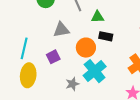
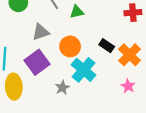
black rectangle: (106, 36) -> (107, 46), moved, turned 32
purple square: (53, 57) -> (37, 62), size x1.6

